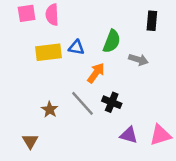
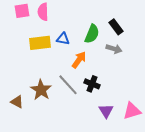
black rectangle: (152, 21) -> (116, 27), moved, turned -42
brown star: (50, 109) -> (41, 90), size x1.5
purple triangle: (129, 135) -> (106, 111), turned 42
brown triangle: (30, 141) -> (17, 102), moved, turned -32

